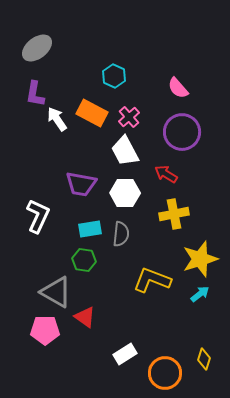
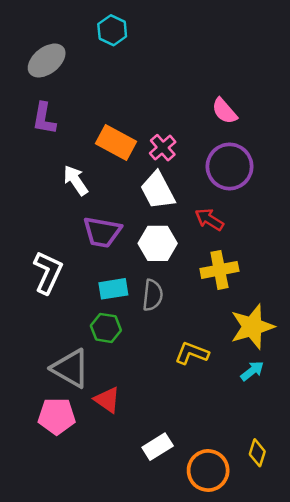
cyan hexagon: (114, 76) -> (112, 30), moved
white arrow: (57, 119) -> (76, 180), moved
yellow L-shape: (152, 280) -> (192, 353), size x0.7

